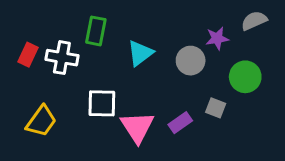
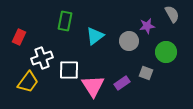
gray semicircle: (254, 21) -> (172, 14), turned 84
white cross: (62, 58) -> (42, 58), moved, turned -30

